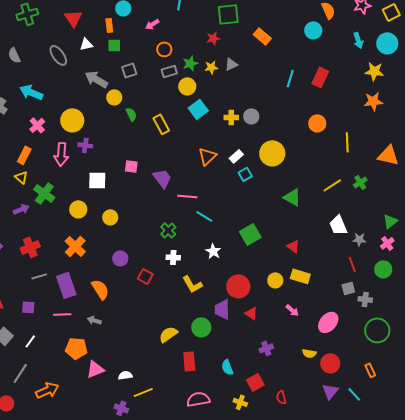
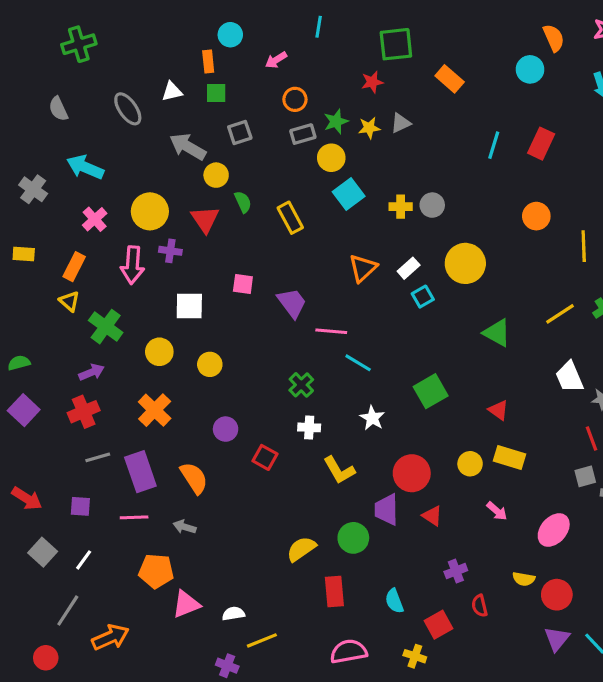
red triangle: (73, 18) -> (205, 219), moved
purple arrow: (21, 209) -> (91, 372), moved
red semicircle: (281, 397) -> (480, 606), moved

